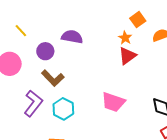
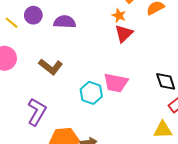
purple circle: (45, 51) -> (33, 15), moved
purple L-shape: (33, 103) -> (37, 112), moved
cyan hexagon: (63, 109) -> (91, 93), moved

